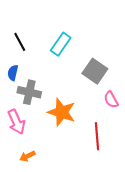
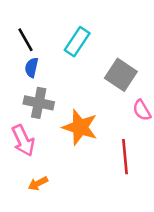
blue semicircle: (13, 73) -> (32, 68), moved

